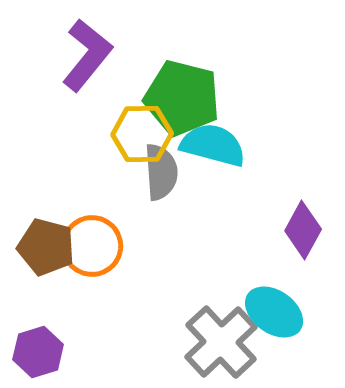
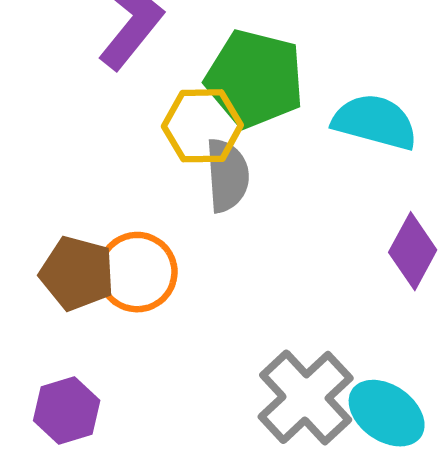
cyan semicircle: (213, 145) -> (375, 122), moved
cyan ellipse: (274, 312) -> (387, 413), moved

